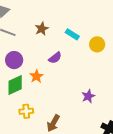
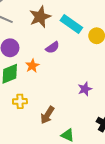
brown star: (42, 29) -> (40, 17), size x1.5
cyan rectangle: (72, 34) -> (71, 24), size x1.5

